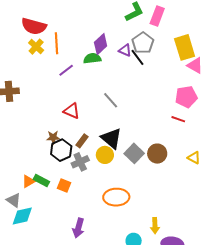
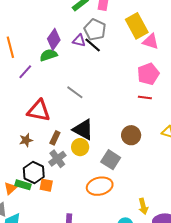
red triangle: (72, 111) -> (39, 111), size x1.4
black hexagon: (61, 150) -> (34, 173), moved
gray square: (134, 153) -> (111, 160), moved

